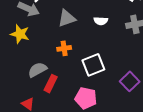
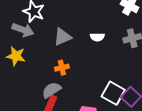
white square: (93, 65) -> (113, 93), moved, turned -35
gray semicircle: (37, 70) -> (51, 90), moved

